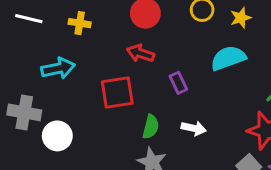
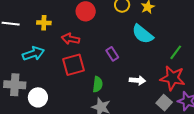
red arrow: (141, 53) -> (71, 39), moved
cyan semicircle: (228, 58) -> (143, 34), turned -115
white arrow: (194, 128) -> (138, 80), moved

